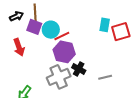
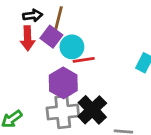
red arrow: (19, 47) -> (28, 38), moved
purple hexagon: (64, 52) -> (63, 83), moved
black cross: (79, 69) -> (92, 110), size x1.5

